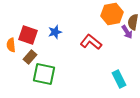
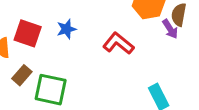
brown rectangle: (30, 57) -> (22, 75), moved

